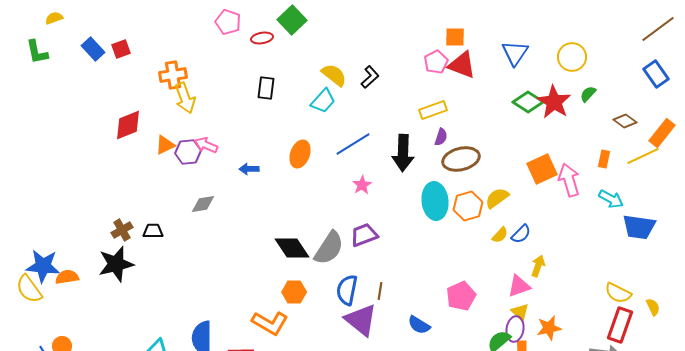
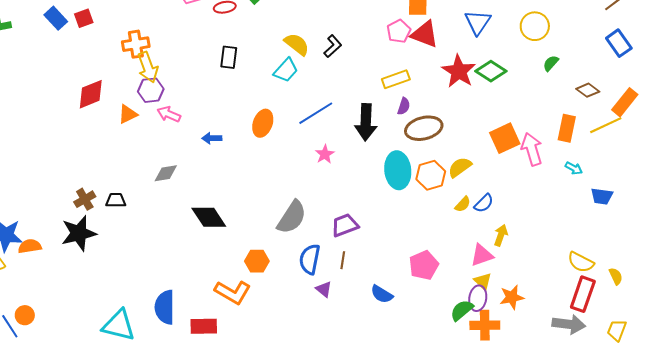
red star: (554, 102) -> (459, 71), moved
purple hexagon: (188, 152) -> (151, 90), moved
orange rectangle: (604, 159) -> (567, 128), size x1.5
cyan arrow: (611, 199) -> (574, 168), size x0.7
blue trapezoid: (639, 227) -> (602, 196), size x0.7
purple trapezoid: (364, 235) -> (345, 225), moved
black diamond: (292, 248) -> (209, 217), moved
purple triangle: (361, 320) -> (324, 289), size x0.5

